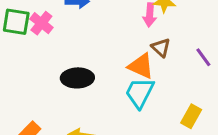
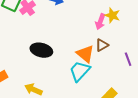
brown triangle: (161, 47) -> (102, 45), turned 32

